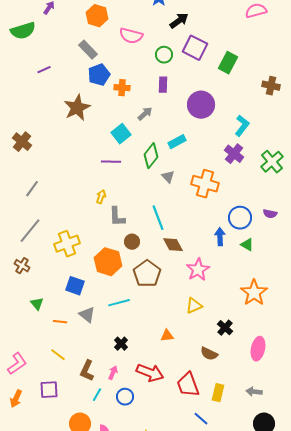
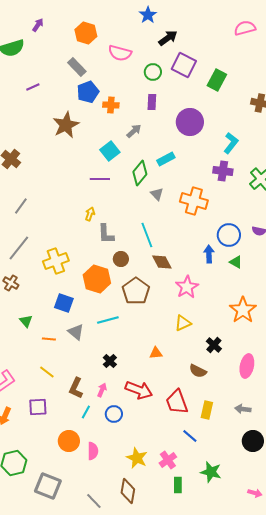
purple cross: (234, 154) -> (223, 171), turned -30

